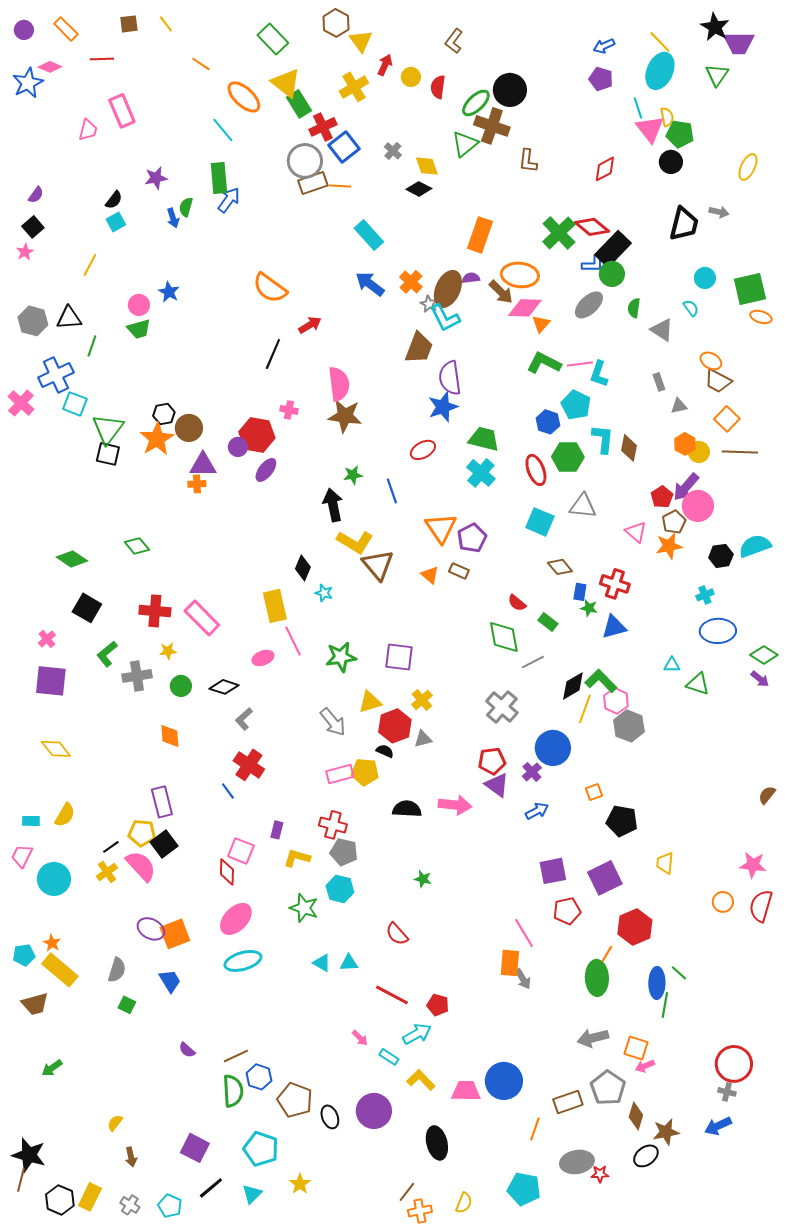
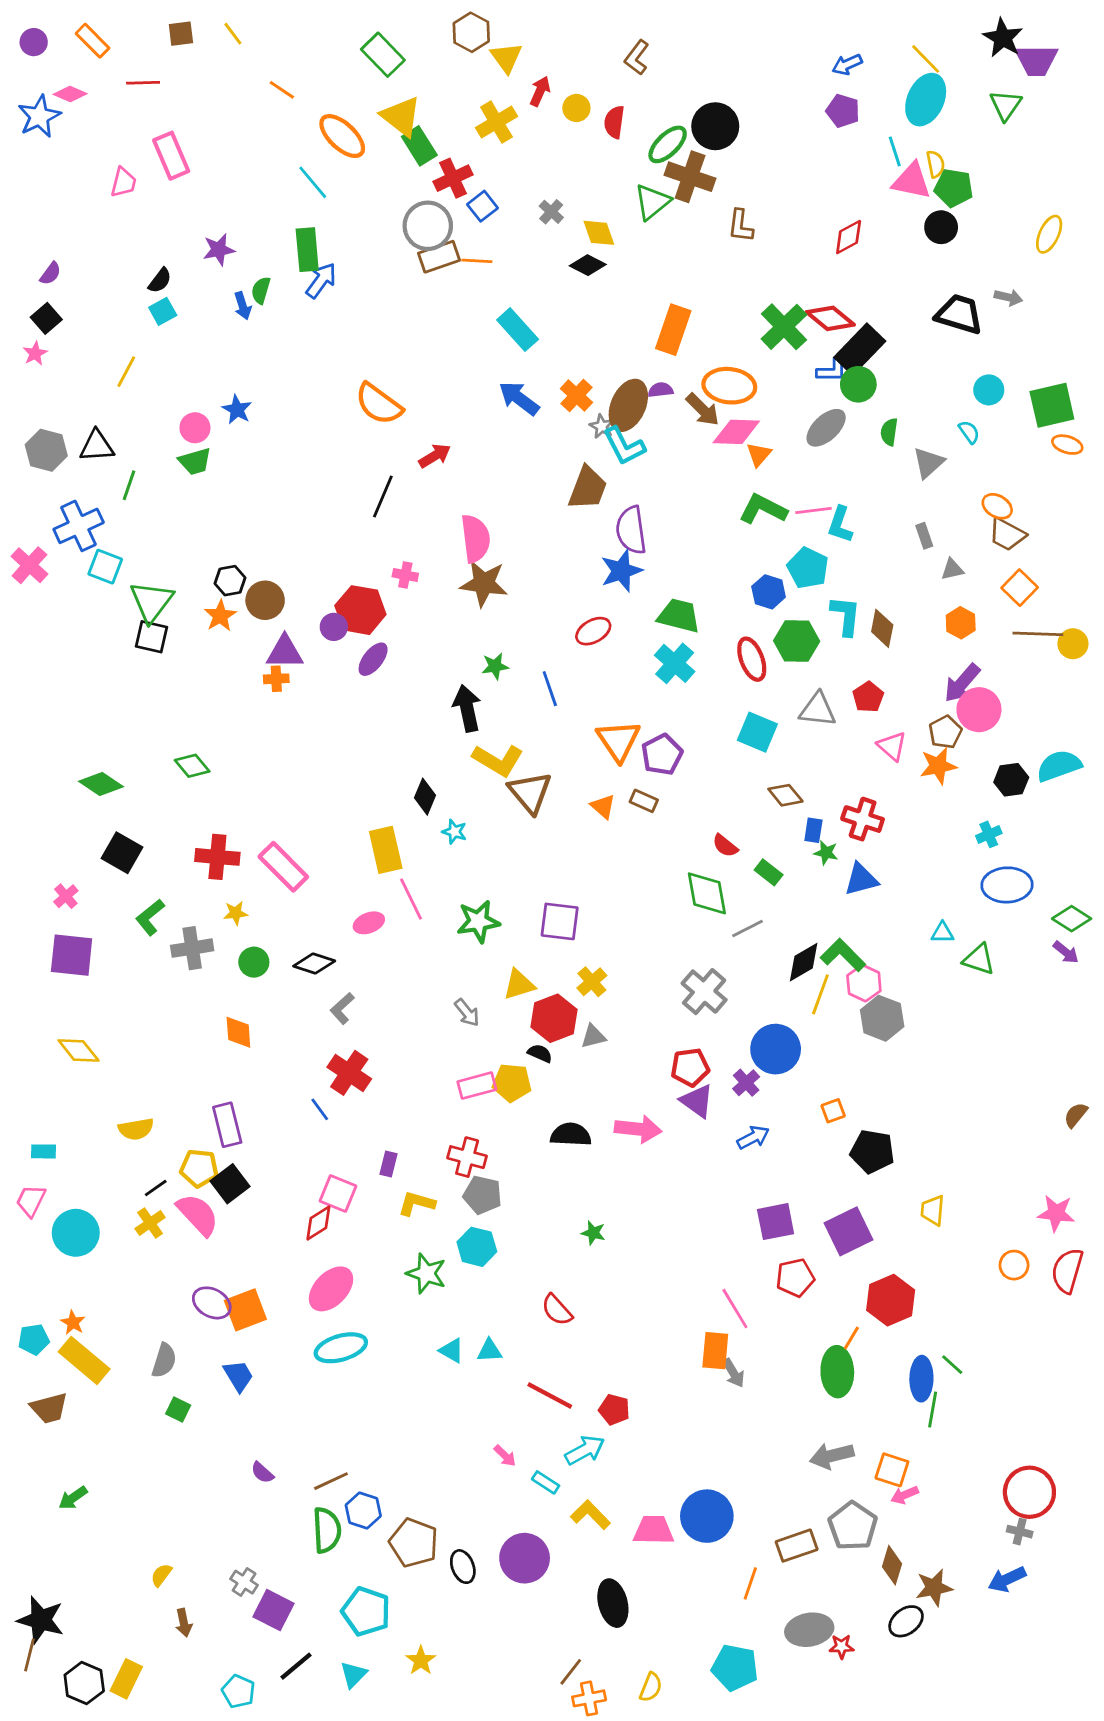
pink triangle: (650, 129) -> (912, 181), turned -40
blue square: (344, 147) -> (482, 206), size x0.7
black trapezoid: (684, 224) -> (959, 314), turned -87
gray triangle: (662, 330) -> (928, 463), turned 45
orange star: (157, 439) -> (220, 616), size x0.7
yellow circle: (699, 452) -> (1073, 644), moved
red pentagon: (662, 497) -> (868, 697), moved
gray arrow: (333, 722) -> (467, 1013), size x0.7
yellow semicircle: (65, 815) -> (136, 1129), moved, turned 50
red diamond: (227, 872) -> (318, 1223), turned 56
gray cross: (130, 1205) -> (244, 1582), moved

